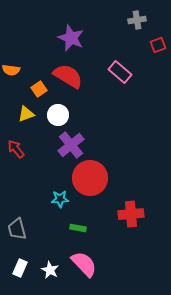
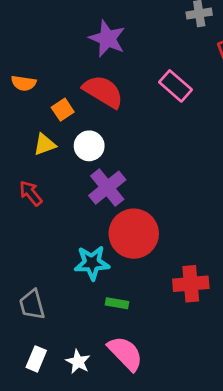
cyan star: (60, 199) -> (92, 263), size x1.4

